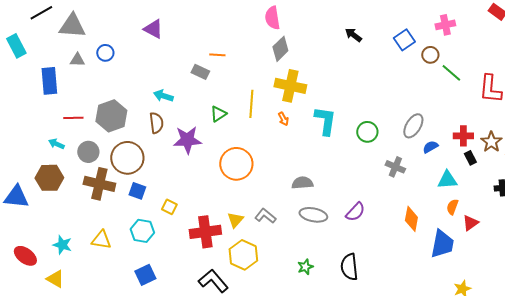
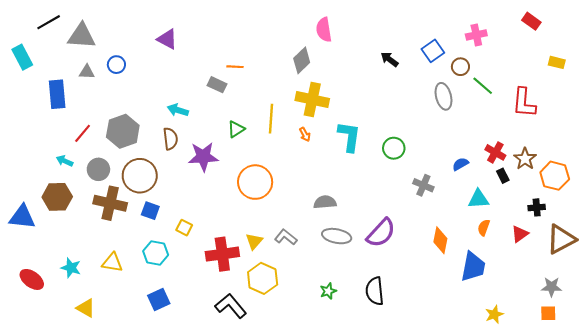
pink semicircle: (272, 18) -> (324, 30), moved
black arrow: (353, 35) -> (390, 59), moved
red line: (73, 118) -> (83, 133), turned -48
gray ellipse: (413, 126) -> (444, 96), moved, turned -45
red cross: (463, 136) -> (495, 152), turned 30
purple semicircle: (355, 212) -> (381, 233), size x1.4
red triangle: (470, 223) -> (520, 234), moved
yellow triangle: (55, 279) -> (86, 308), moved

